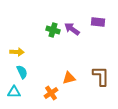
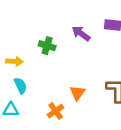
green cross: (53, 30) -> (47, 46), moved
orange triangle: (69, 78) -> (77, 93), turned -40

